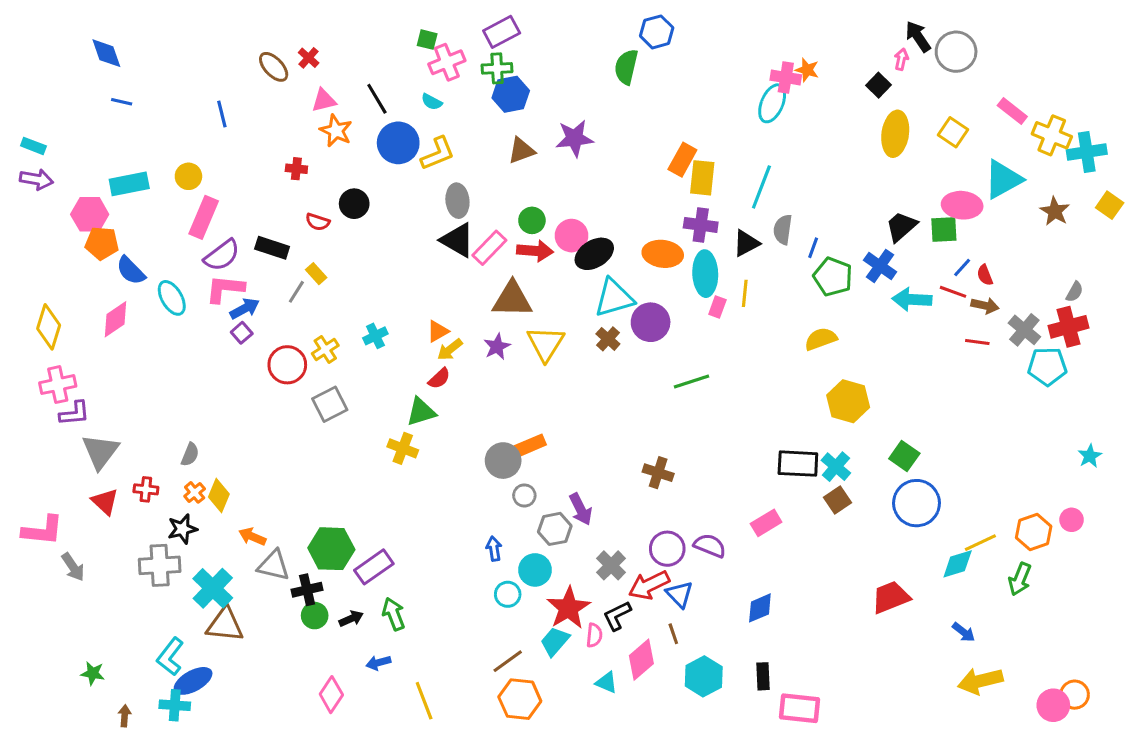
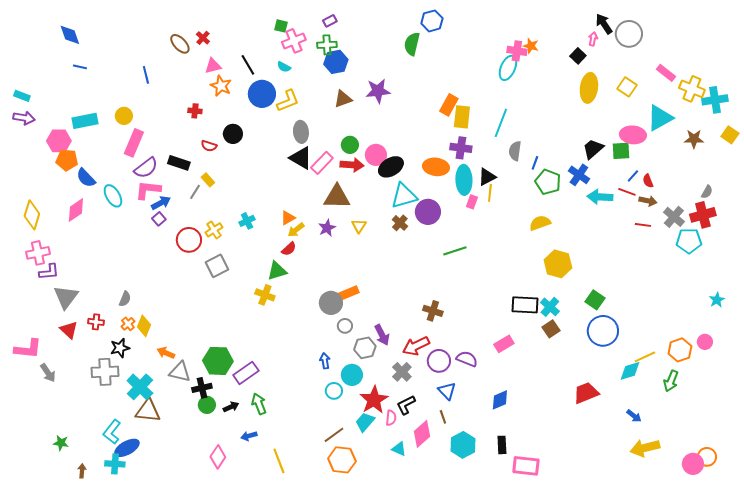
purple rectangle: (502, 32) -> (330, 21), size x0.6
brown star: (1055, 211) -> (694, 139), turned -30
black triangle: (746, 243) -> (487, 177), moved
yellow triangle: (546, 343) -> (359, 226), size x0.6
red arrow: (649, 585) -> (416, 346), moved

